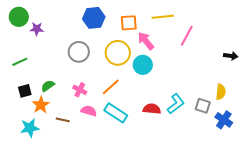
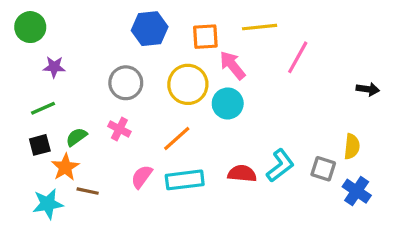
purple star: (37, 29) -> (54, 67), moved
green line: (20, 62) -> (43, 108), moved
pink cross: (80, 90) -> (119, 129), moved
pink semicircle: (89, 111) -> (142, 177), turned -70
cyan rectangle: (116, 113) -> (185, 180), turned -40
brown line: (63, 120) -> (88, 191), moved

